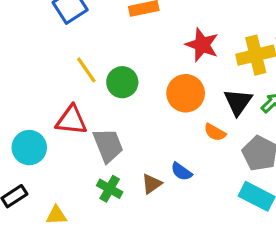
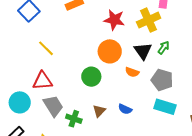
green circle: (122, 82) -> (91, 77), moved
gray trapezoid: (108, 145) -> (53, 106), moved
blue semicircle: (181, 172) -> (125, 109), moved

